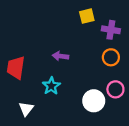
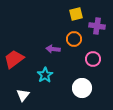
orange circle: (111, 57) -> (74, 39), moved
red trapezoid: (16, 68) -> (14, 59), turned 45
pink circle: (115, 89) -> (93, 59), moved

